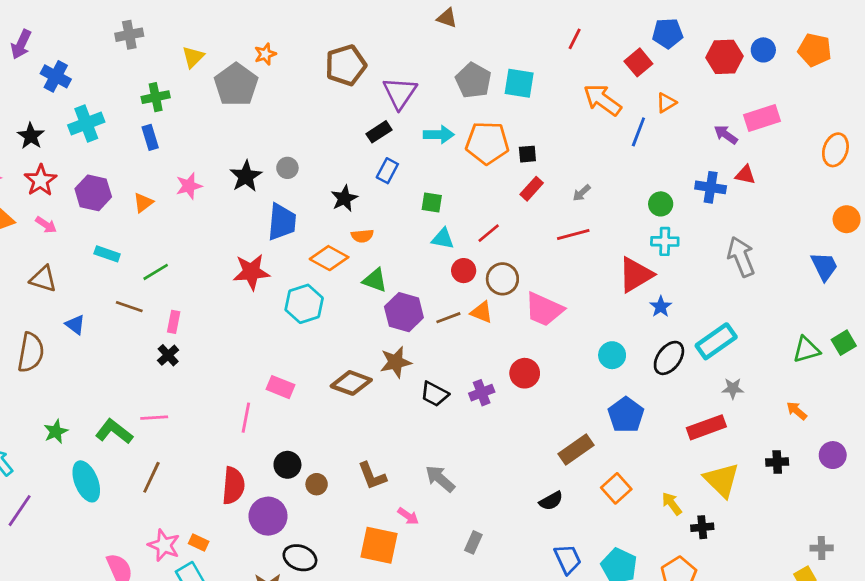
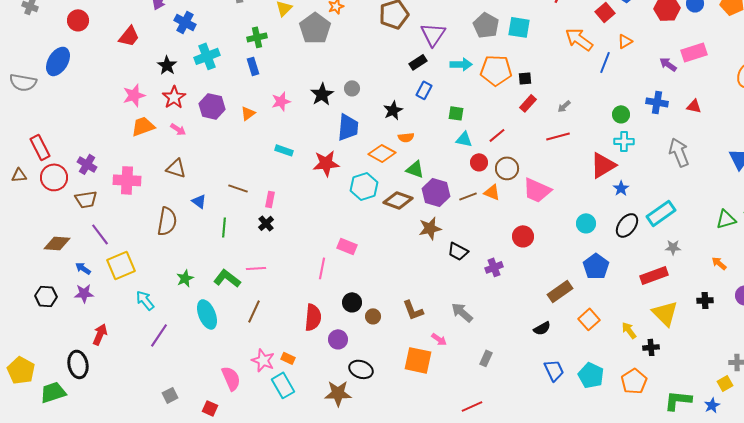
red triangle: (745, 175) -> (694, 106), moved
cyan rectangle: (107, 254) -> (284, 150), moved
green line: (156, 272) -> (224, 227), moved, turned -54
brown diamond: (351, 383) -> (398, 200), moved
purple cross: (482, 393) -> (494, 267), moved
purple circle: (268, 516) -> (338, 339), size x0.7

